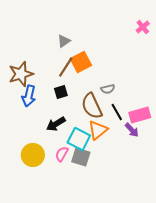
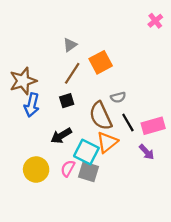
pink cross: (143, 27) -> (155, 21), moved
orange square: (81, 62) -> (101, 62), moved
purple arrow: (132, 130) -> (147, 152), moved

